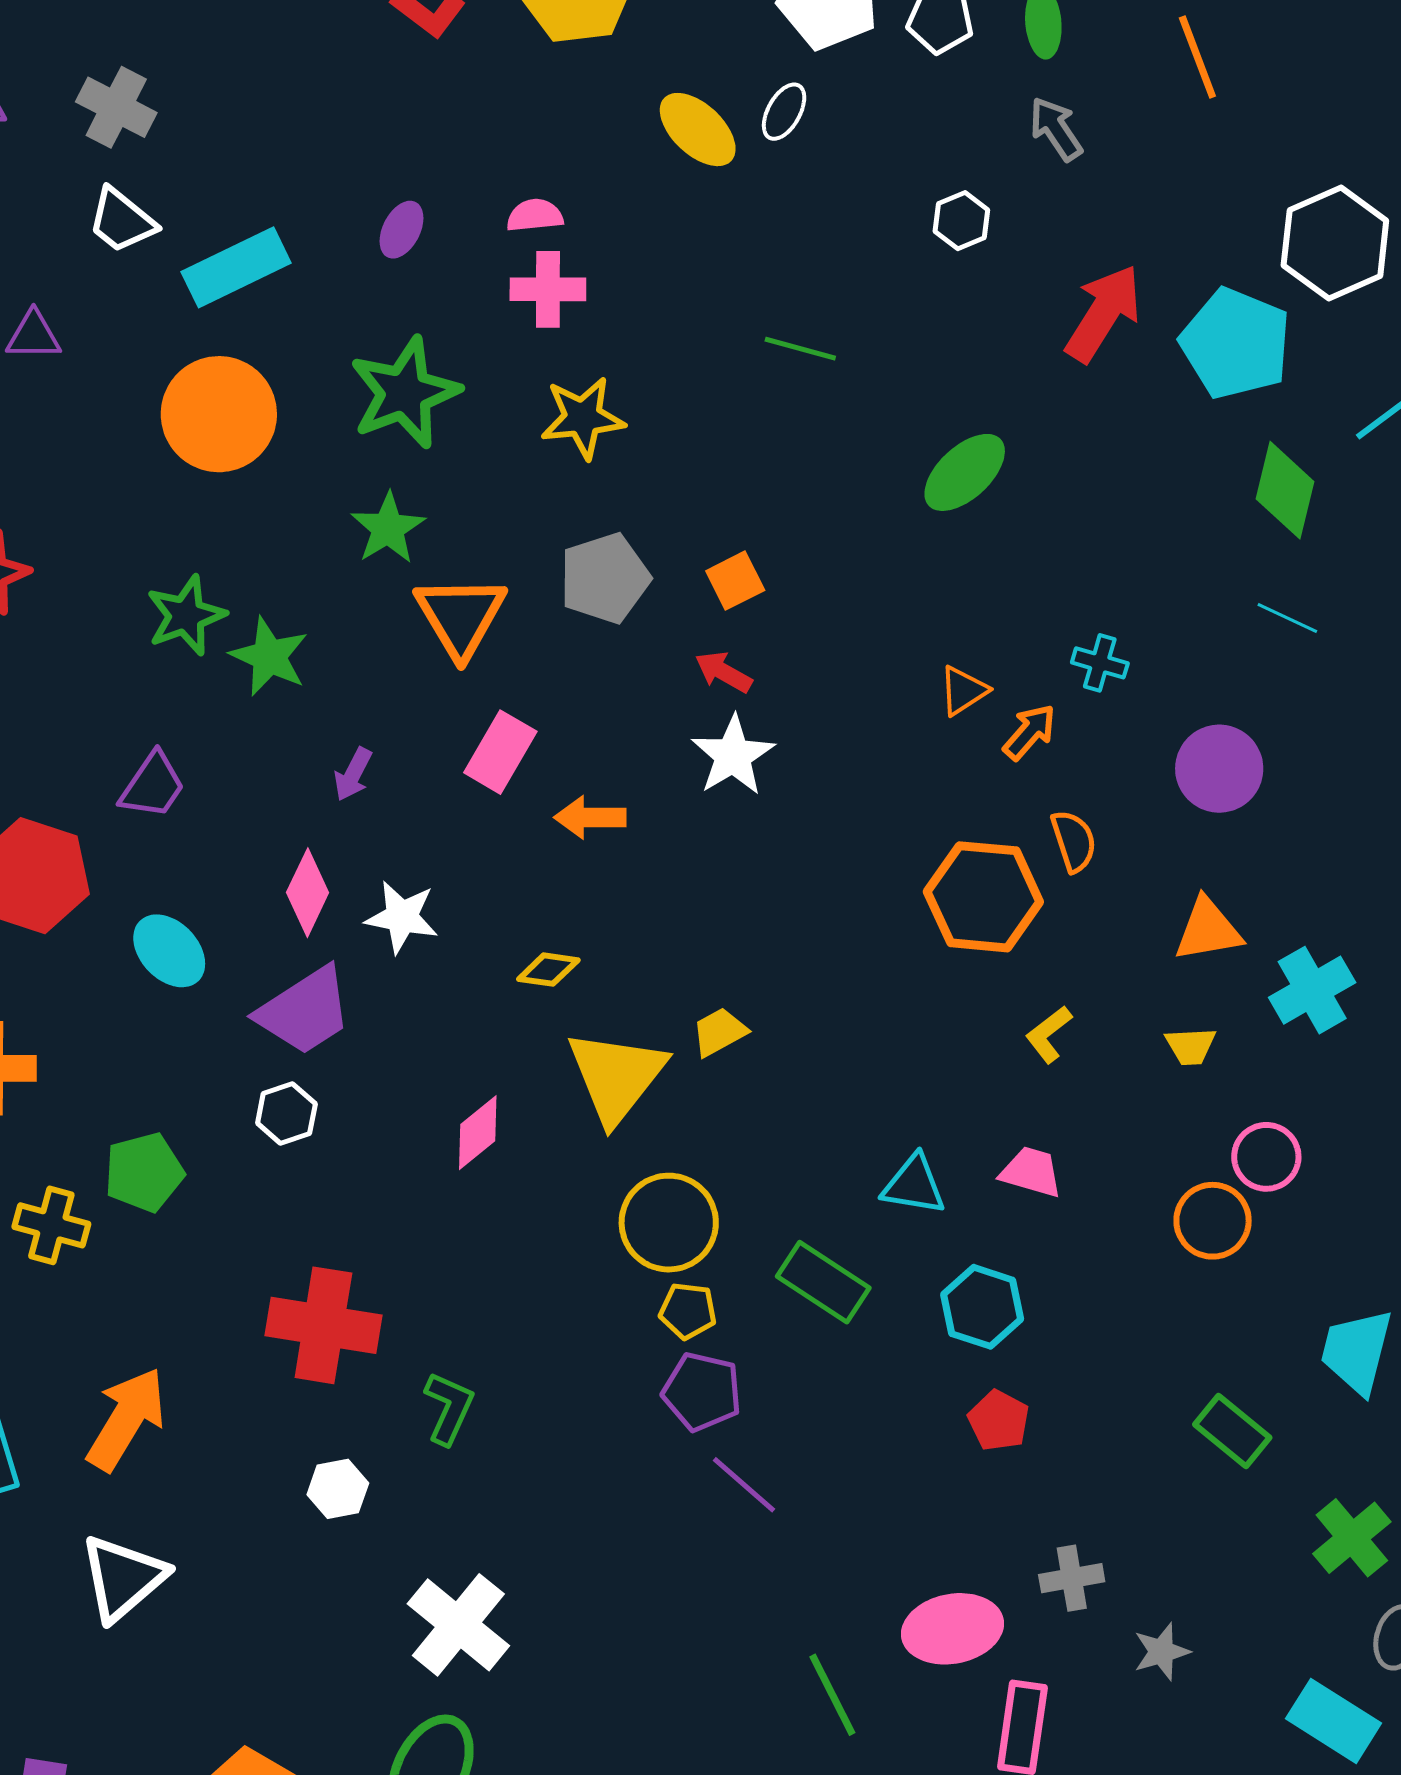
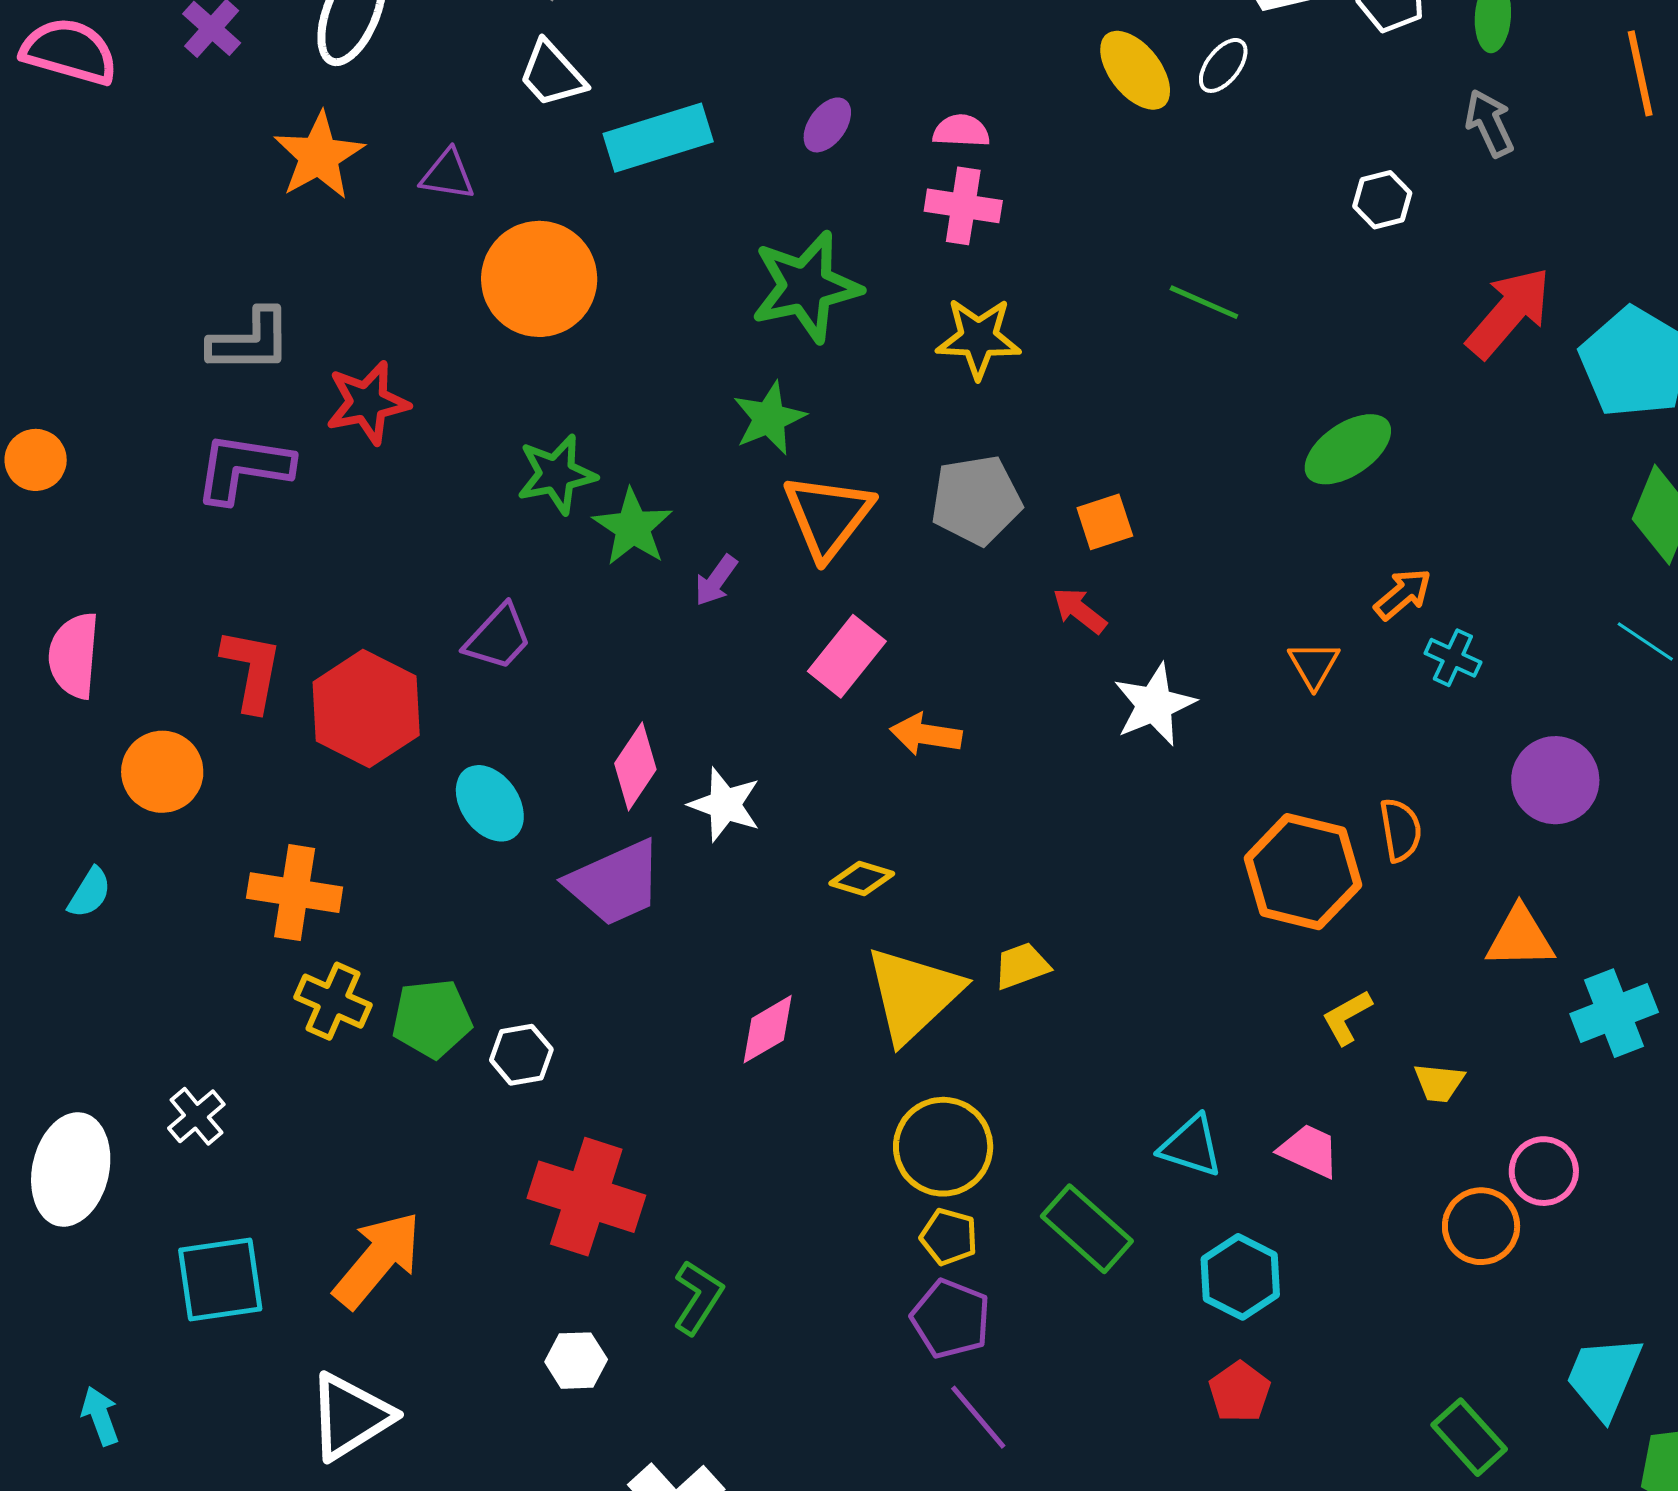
orange circle: (219, 414) -> (539, 279), moved
orange triangle: (963, 691) -> (1314, 665), turned -36
orange arrow: (1029, 732) -> (1403, 594), moved
white star: (733, 756) -> (1154, 705), moved
purple arrow: (353, 774) -> (716, 580), moved
yellow trapezoid: (1191, 1046) -> (1439, 1083), moved
white hexagon: (286, 1113) -> (521, 1055), moved
yellow cross: (51, 1225) -> (333, 1001), moved

